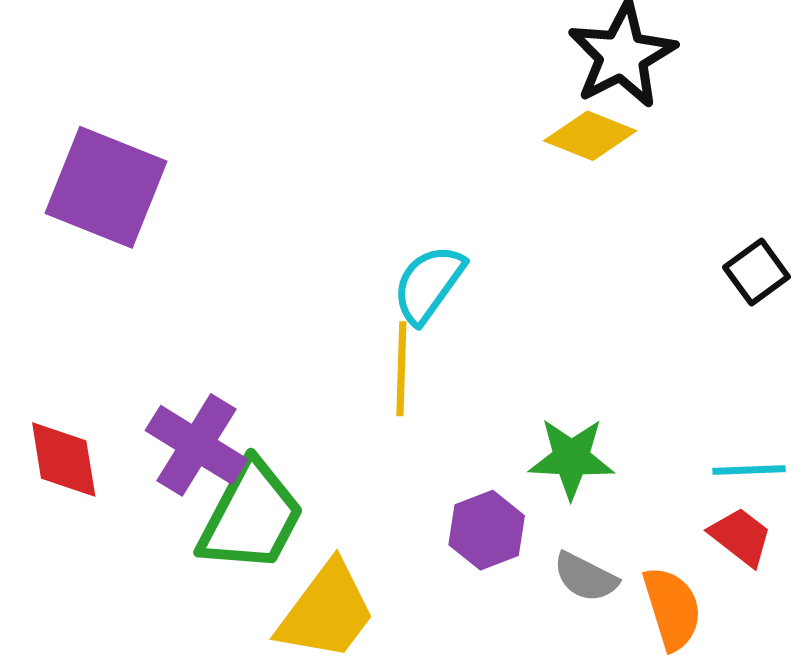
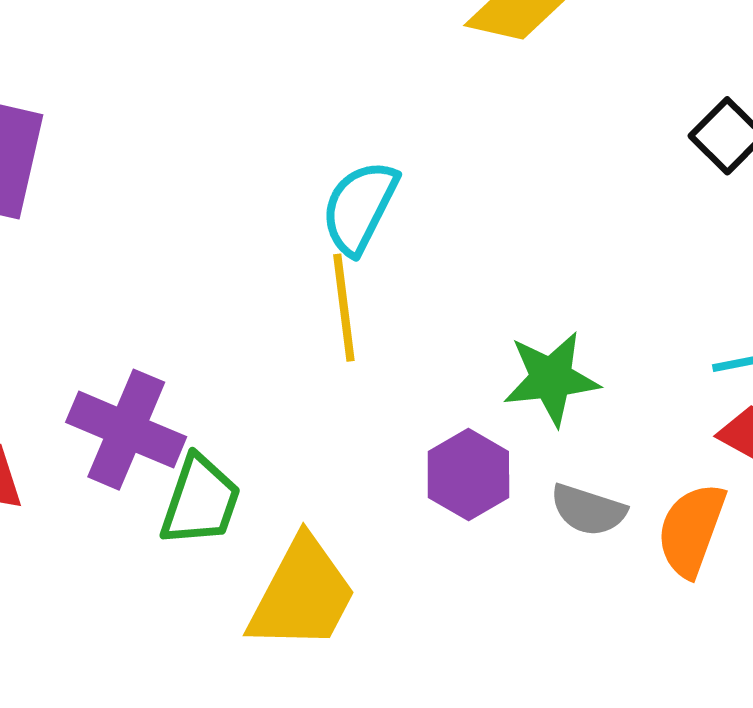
green trapezoid: (251, 517) -> (200, 501), size x0.7
orange semicircle: (672, 608) -> (691, 530), turned -134

